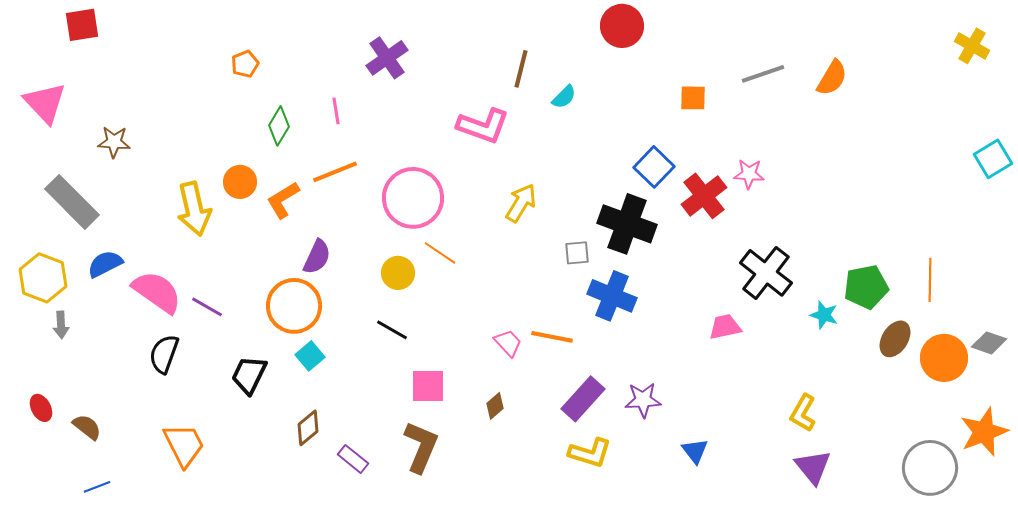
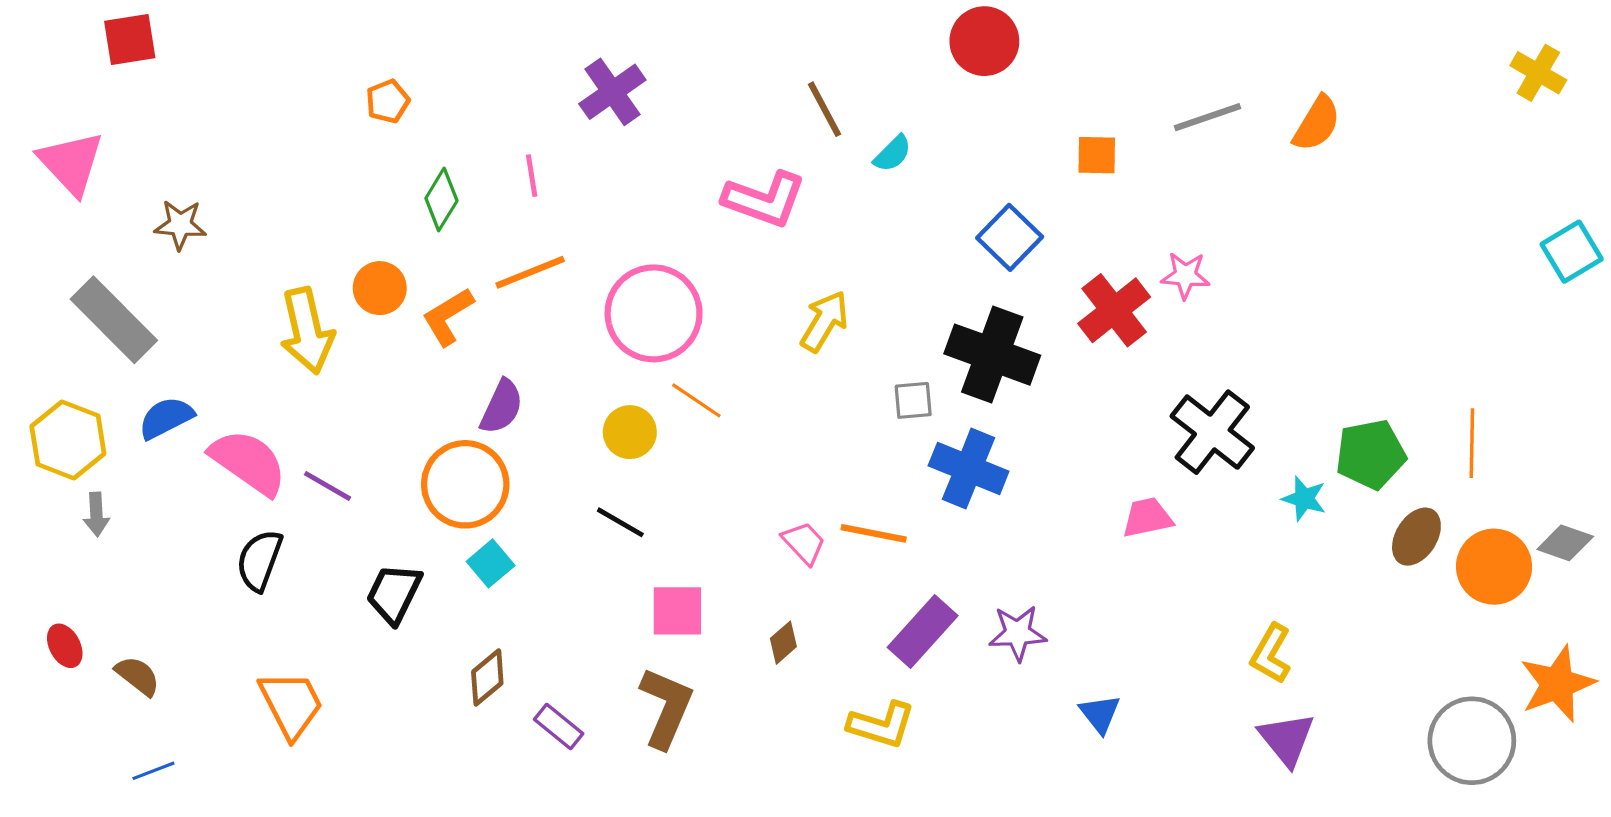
brown line: (521, 69) -> (824, 109), turned -42
blue square: (654, 167) -> (1010, 237), moved
yellow L-shape: (590, 453) -> (881, 725), moved

